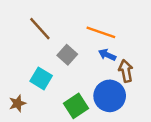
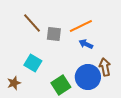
orange line: (101, 32) -> (81, 26), turned -45
gray square: (67, 55) -> (54, 34), moved, turned -35
brown arrow: (126, 71) -> (105, 67), moved

